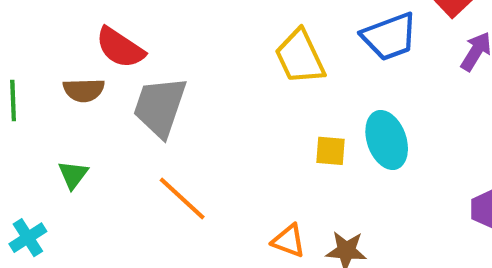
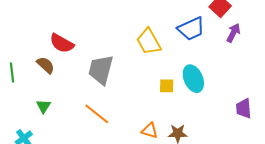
brown semicircle: (84, 90) -> (46, 65), turned -132
gray trapezoid: (160, 107) -> (101, 70), moved

